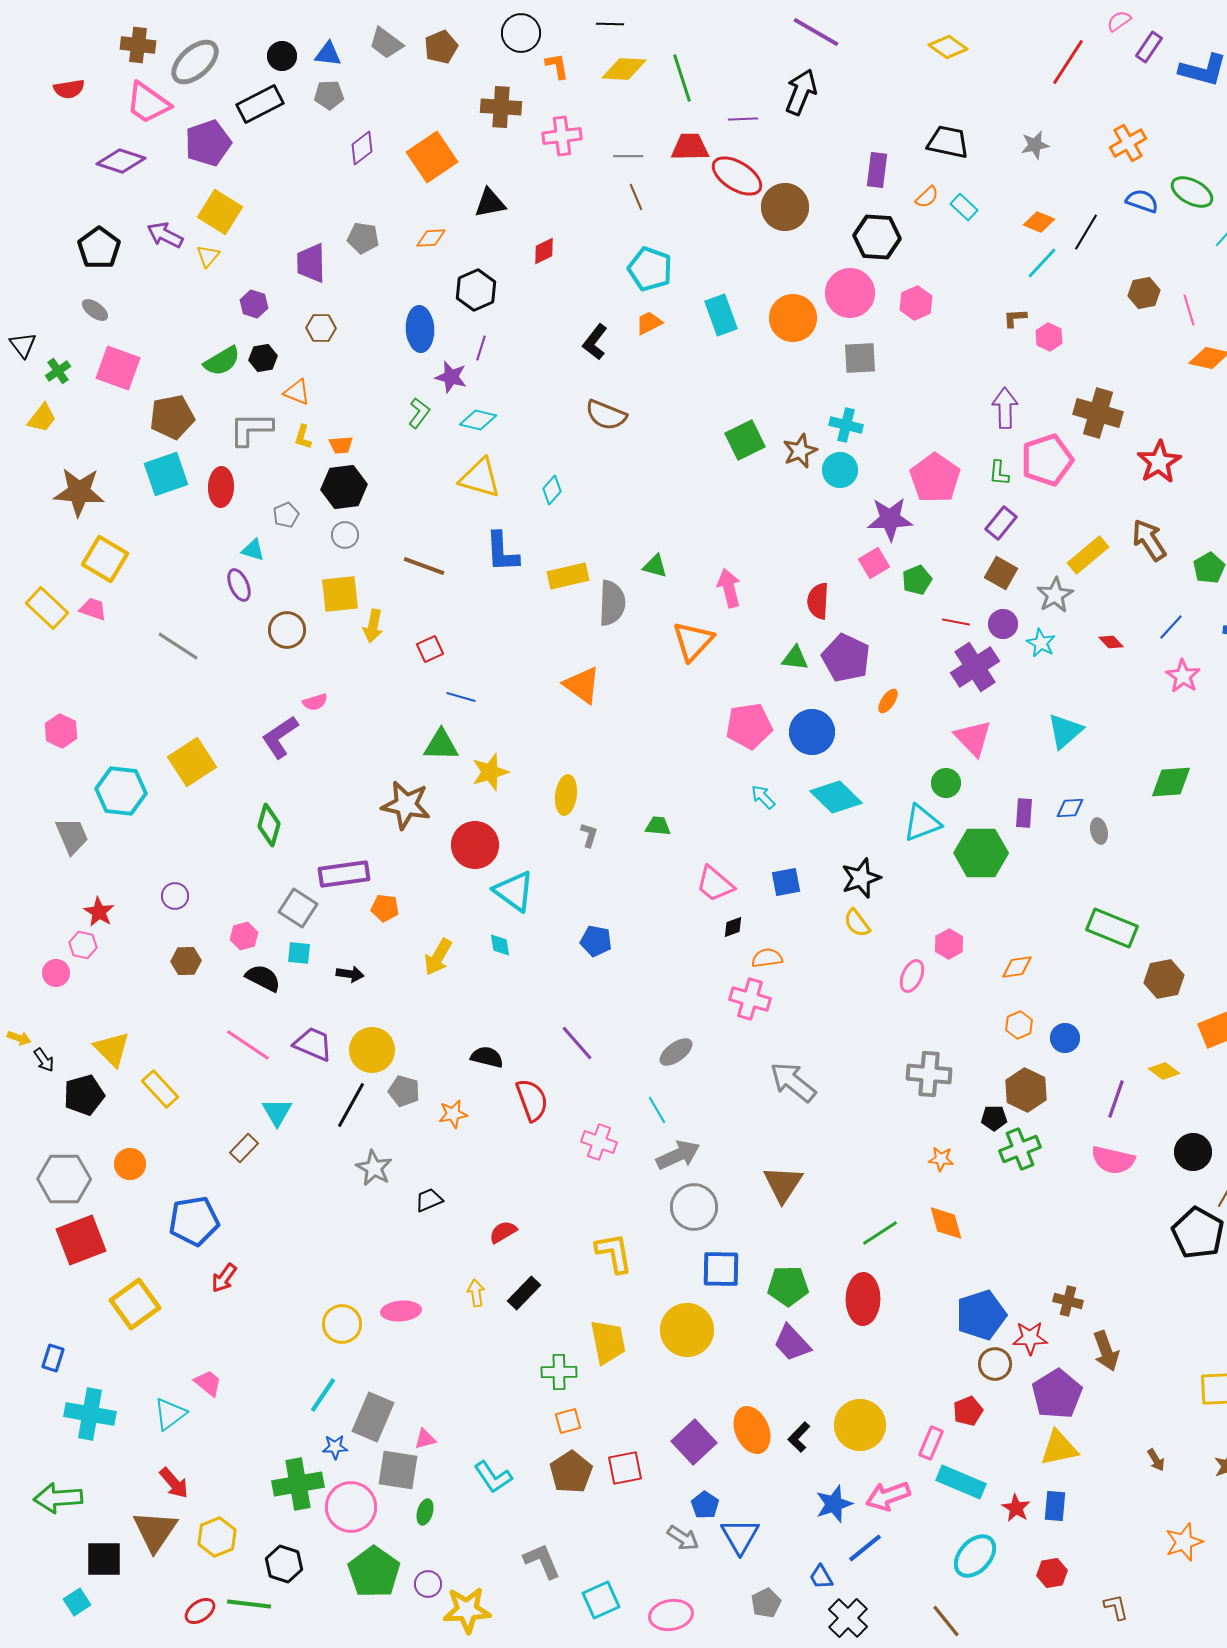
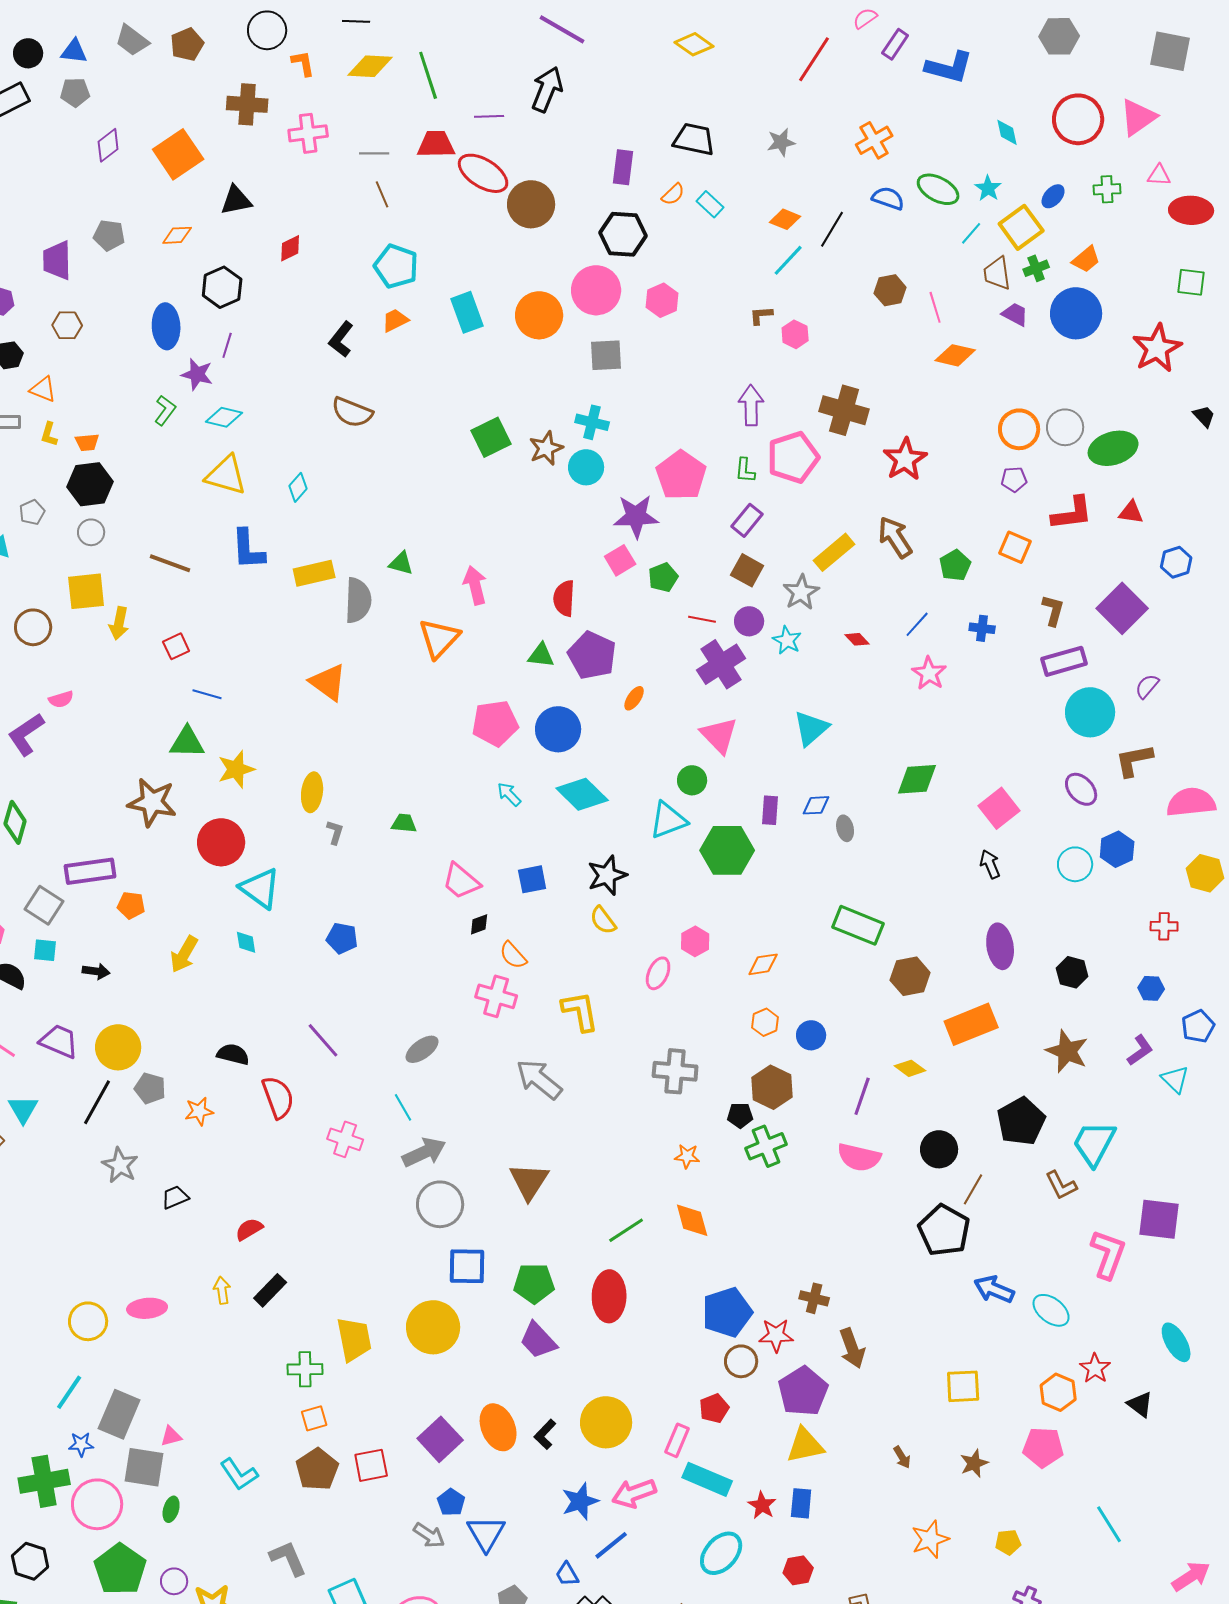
orange semicircle: (767, 958) -> (513, 955), turned -124
yellow L-shape: (614, 1253) -> (580, 1011), moved

